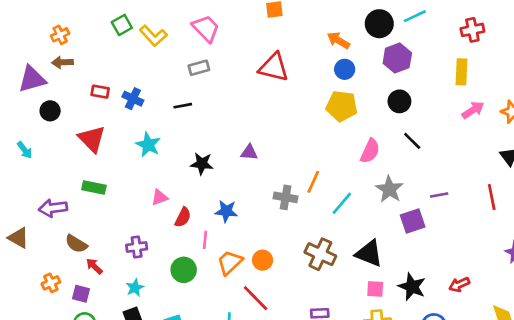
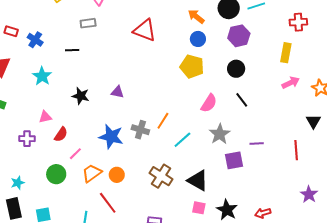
blue star: (226, 211) -> (111, 137), moved, size x1.4
pink line: (205, 240) -> (75, 154), turned 32
purple cross: (137, 247) -> (27, 139), moved

